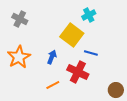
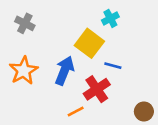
blue arrow: (52, 57) -> (64, 71), size x1.6
red cross: (78, 72) -> (97, 89), turned 30
orange line: (53, 85) -> (76, 111), moved

